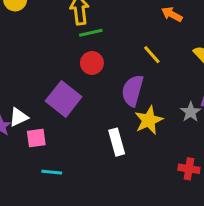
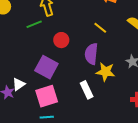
green line: (91, 33) -> (34, 24), moved
yellow star: (149, 120) -> (105, 72), turned -30
pink square: (36, 138) -> (47, 96), moved, size x1.6

